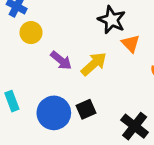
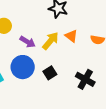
orange triangle: (131, 44) -> (71, 36), moved
blue circle: (54, 113) -> (23, 67), moved

